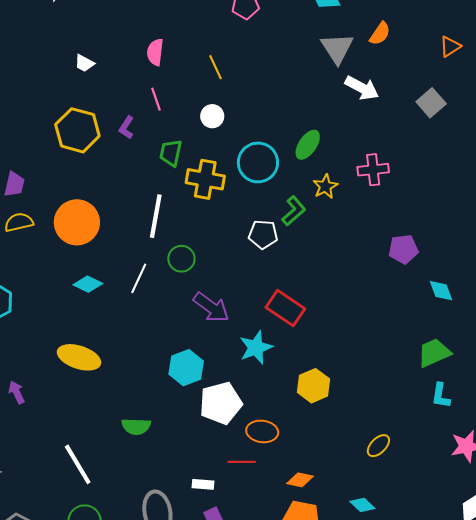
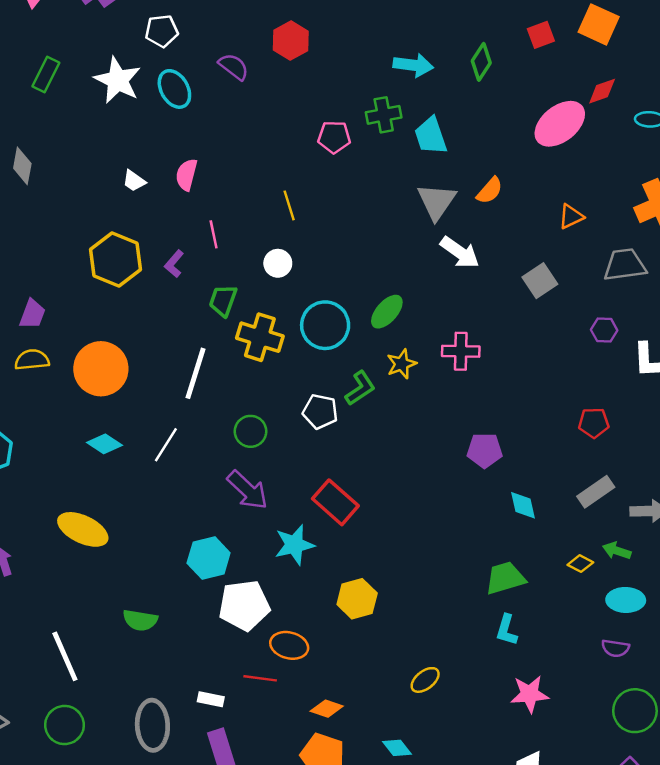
pink semicircle: (155, 52) -> (186, 175), moved
green circle: (181, 259) -> (251, 431), moved

